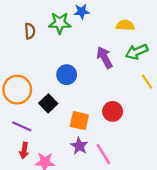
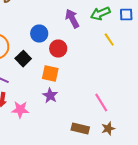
red circle: (113, 111) -> (58, 49), moved
pink line: (103, 154) -> (101, 103), moved

